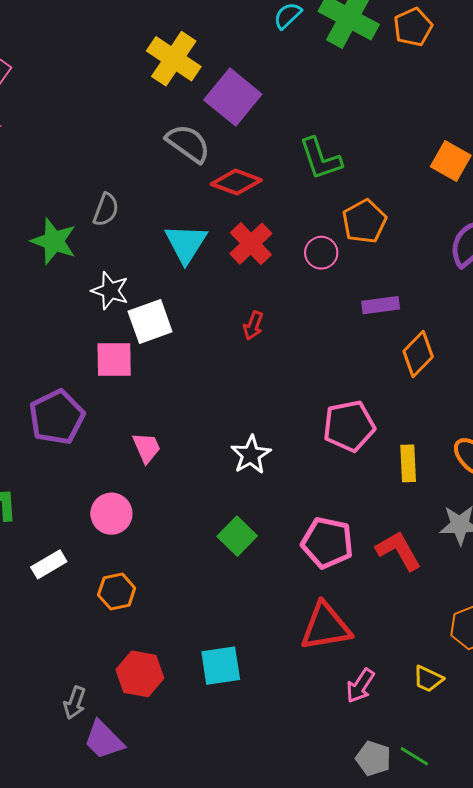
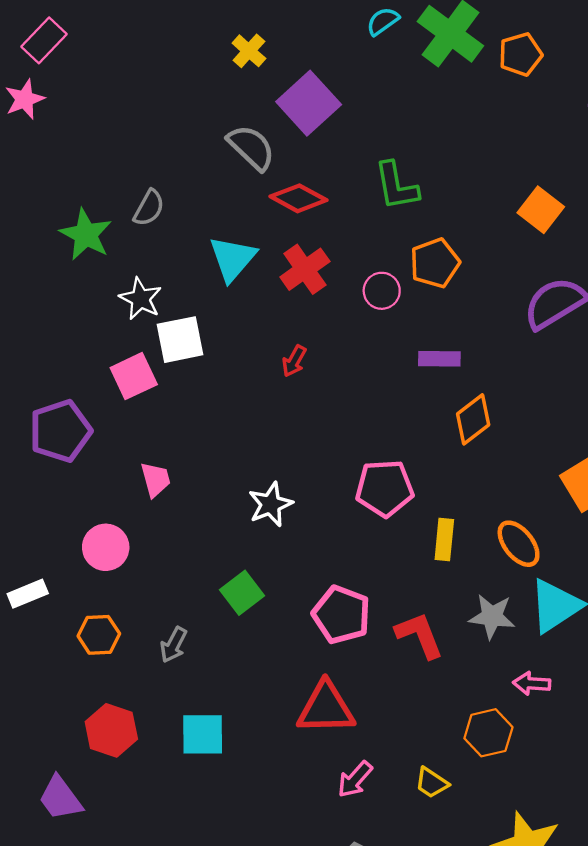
yellow cross: (174, 59) -> (249, 51), size x0.6
pink square: (114, 360) -> (134, 376), turned -33
gray arrow: (75, 703) -> (174, 645), moved

